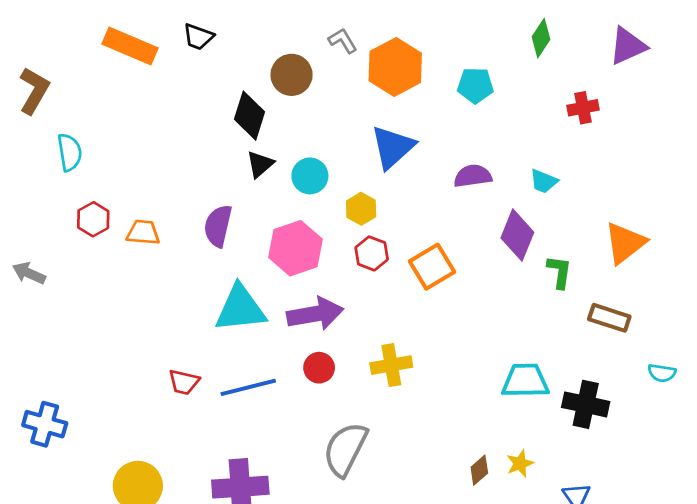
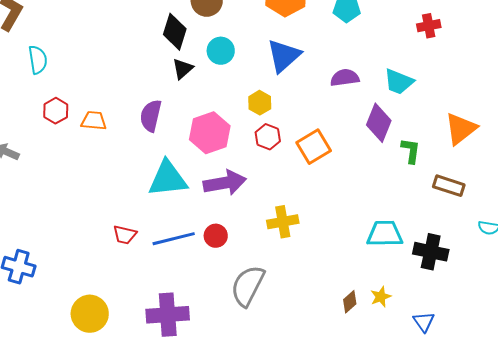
cyan circle: (310, 176) -> (221, 51), moved
cyan trapezoid: (544, 181) -> (399, 82), size x1.4
red circle: (319, 368) -> (216, 236), moved

